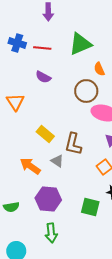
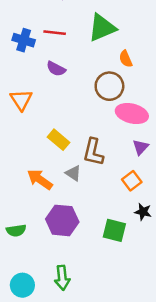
blue cross: (17, 43) -> (24, 40), moved
green arrow: (51, 233) -> (62, 278), moved

